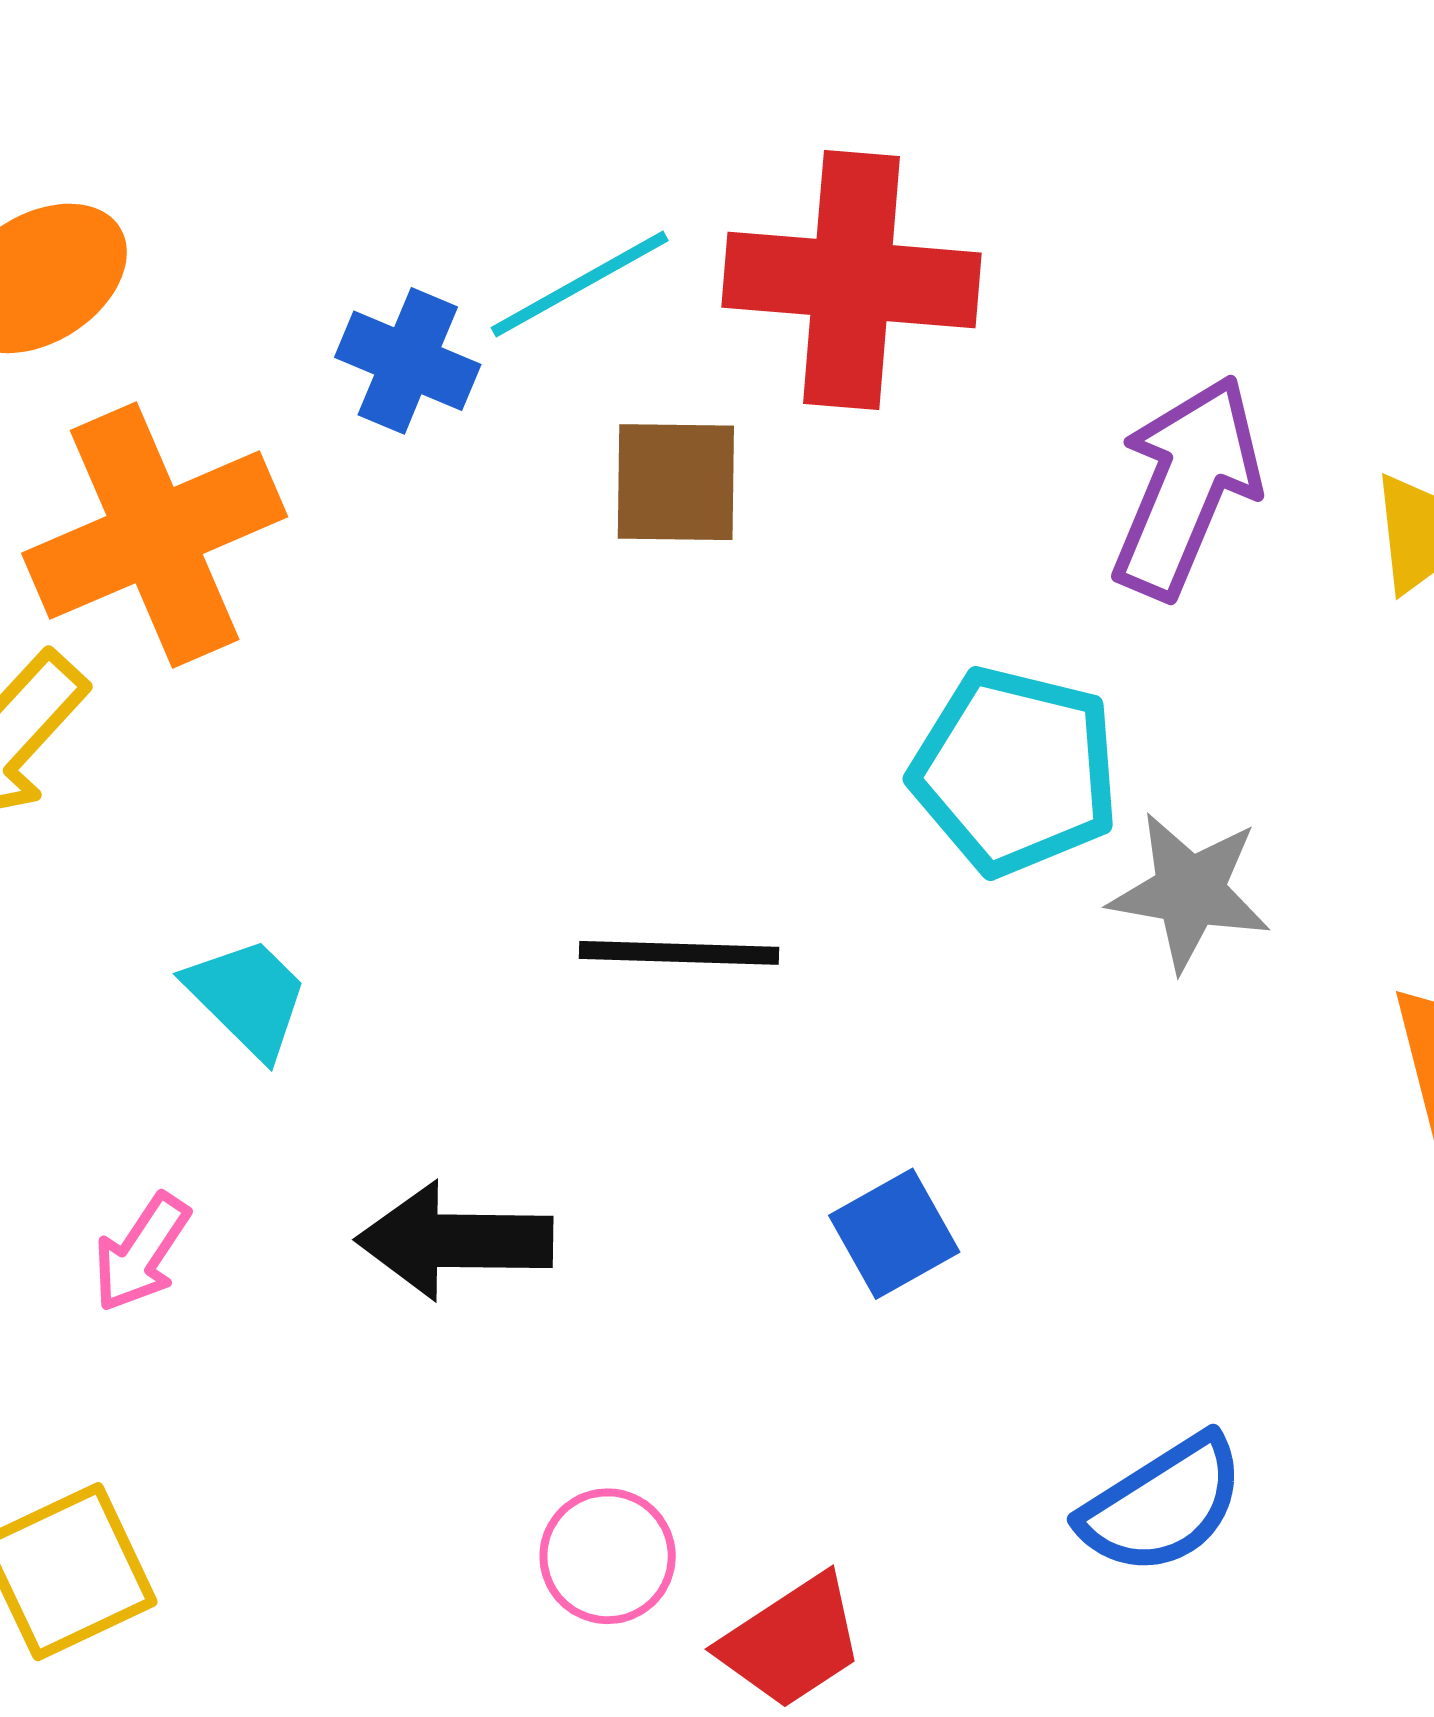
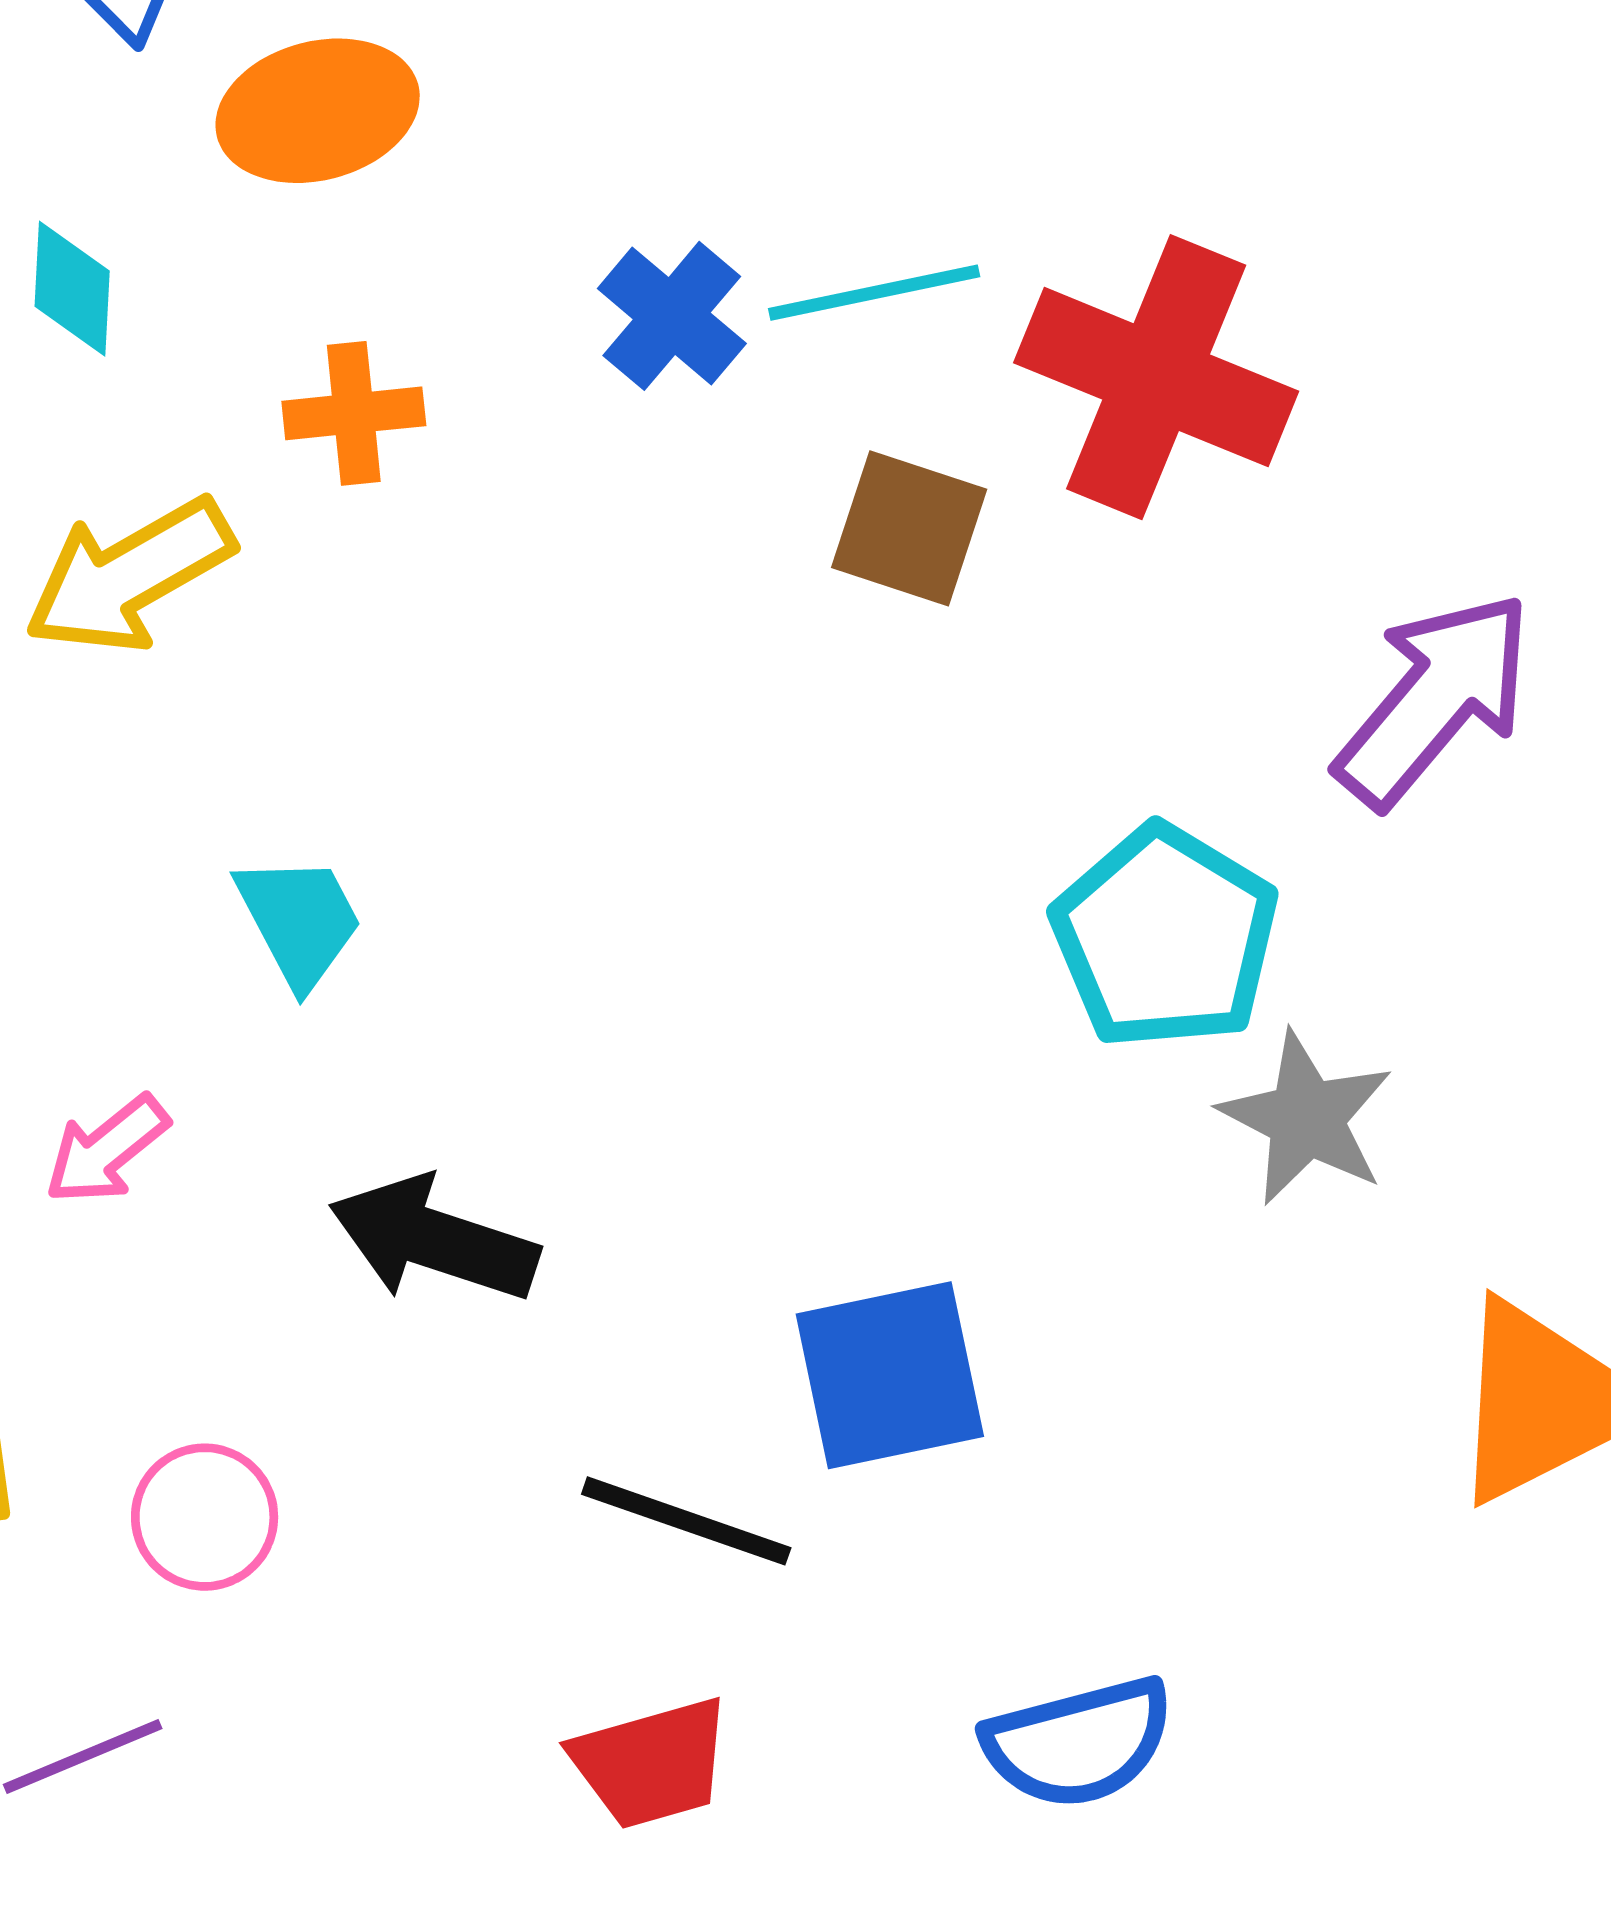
orange cross: (155, 535) -> (354, 413), size x0.5
black line: (679, 953) -> (686, 1521), moved
blue square: (894, 1234) -> (890, 1375), size x1.5
pink circle: (608, 1556) -> (205, 1517), moved

